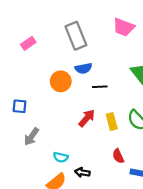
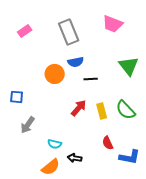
pink rectangle: (28, 43) -> (25, 31), moved

